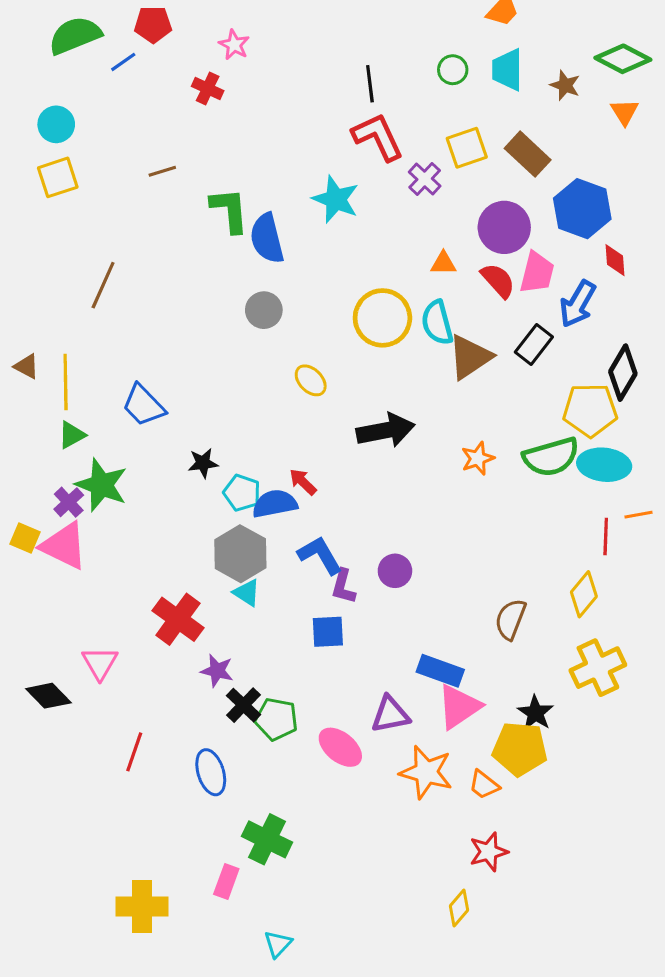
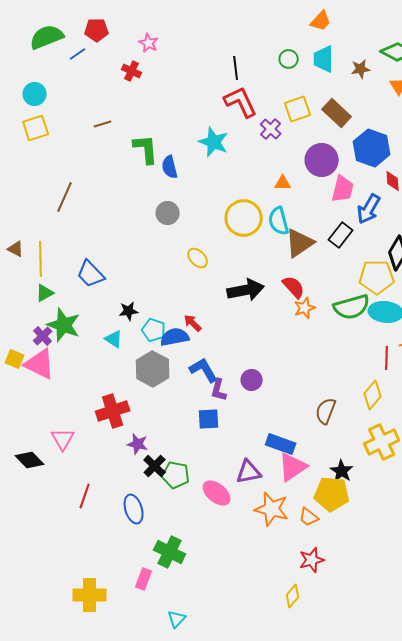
brown star: (565, 85) -> (361, 69), turned -30
blue semicircle: (267, 238) -> (170, 167), size x0.7
red semicircle: (498, 280) -> (294, 287), moved
cyan triangle: (247, 593) -> (114, 339), moved
red cross: (178, 619) -> (113, 411), turned 36

